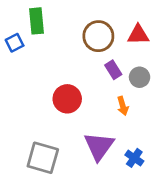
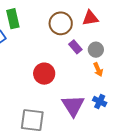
orange arrow: (123, 106) -> (98, 69), moved
blue cross: (134, 158) -> (100, 102), moved

